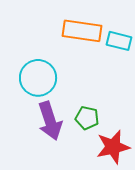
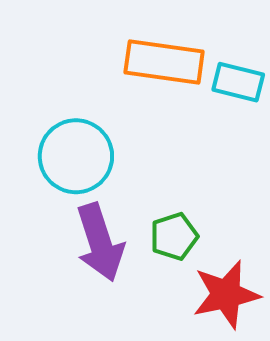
green pentagon: (87, 118) -> (174, 236), turned -30

